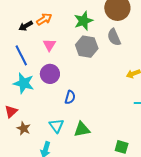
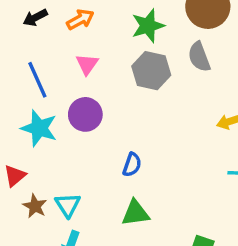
black arrow: (26, 26) -> (35, 18), moved
blue semicircle: (70, 97) -> (132, 165), moved
cyan triangle: (56, 126) -> (68, 205), moved

